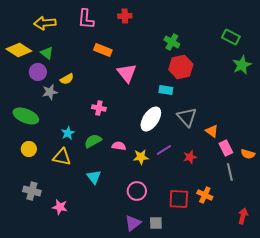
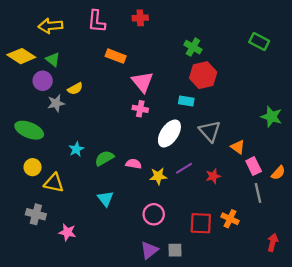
green star: (242, 65) -> (271, 117), moved, turned -30
pink cross: (99, 108) -> (140, 109), moved
orange semicircle: (248, 154) -> (278, 173), turned -64
yellow triangle: (62, 157) -> (54, 183), moved

